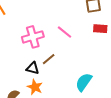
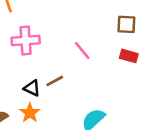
pink cross: (33, 37) -> (26, 40), moved

